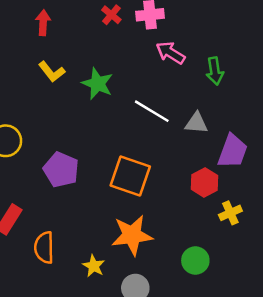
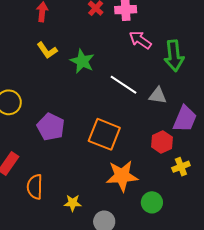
green arrow: (215, 71) -> (174, 56), size x1.4
orange star: (132, 235) -> (122, 176), moved
yellow star: (94, 266) -> (73, 203), turned -30

